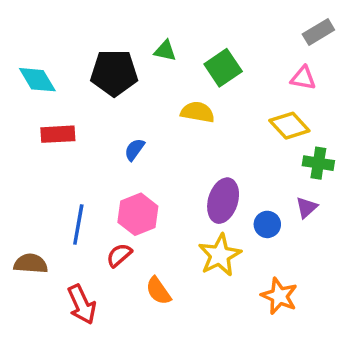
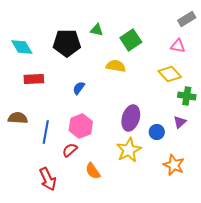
brown semicircle: (31, 264) -> (18, 118), moved
orange star: (279, 296) -> (174, 165), moved

